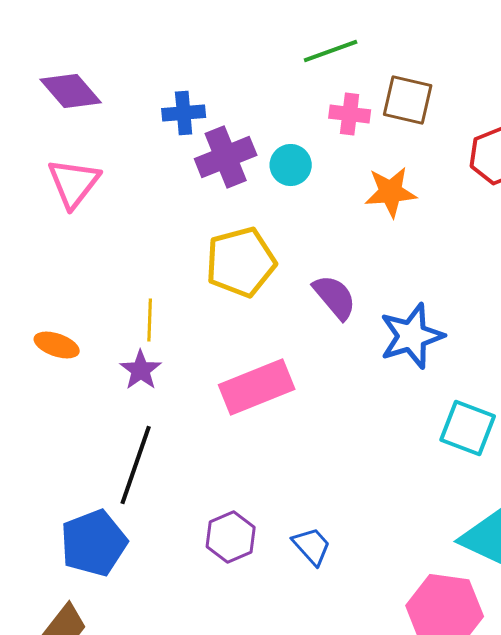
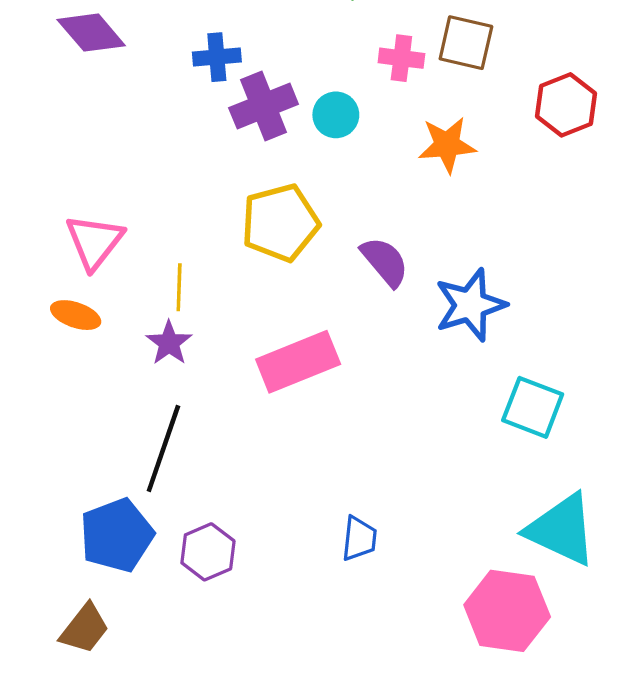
pink triangle: (74, 183) -> (95, 242), moved
purple hexagon: (231, 537) -> (208, 552), moved
blue trapezoid: (312, 546) -> (359, 539), turned 48

